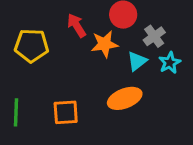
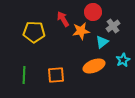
cyan star: (170, 63) -> (123, 60), moved

